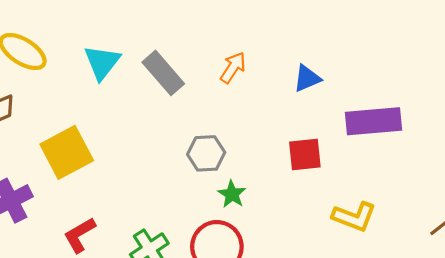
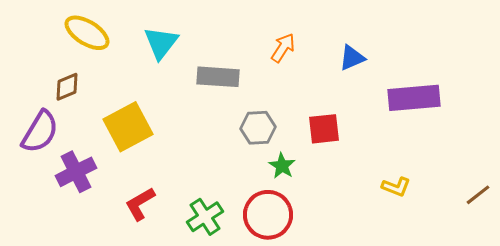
gray rectangle: (163, 73) -> (218, 77), moved, turned -45
red square: (305, 154) -> (324, 129), moved
yellow L-shape: (354, 217) -> (396, 187), size x0.7

